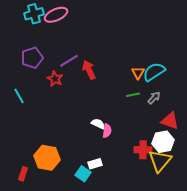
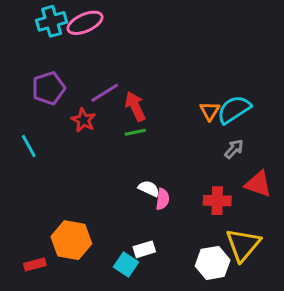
green line: (133, 95) -> (135, 132), moved
white hexagon: (163, 142) -> (213, 263), moved
red cross: (143, 150) -> (217, 201), moved
red rectangle: (23, 174) -> (35, 264), turned 56

